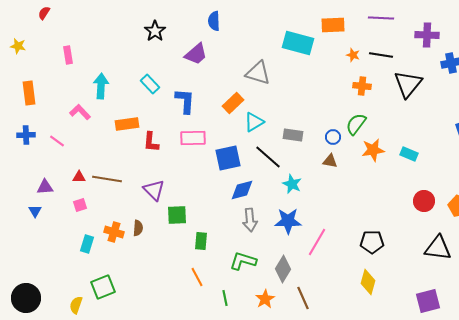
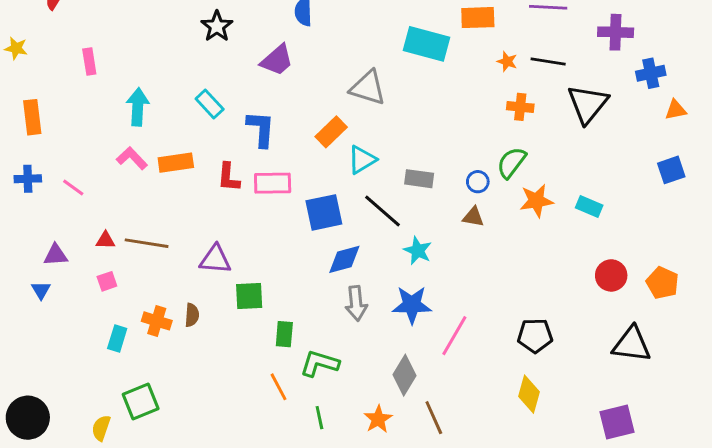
pink L-shape: (80, 112) -> (132, 158), moved
red L-shape: (151, 142) -> (229, 177), moved
purple triangle: (154, 190) -> (215, 259), turned -40
green L-shape: (243, 261) -> (319, 363), moved

